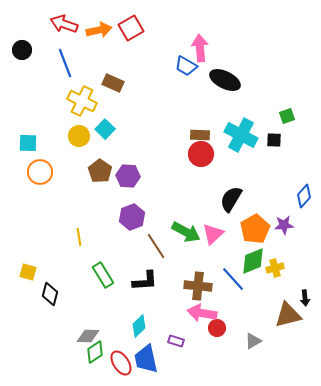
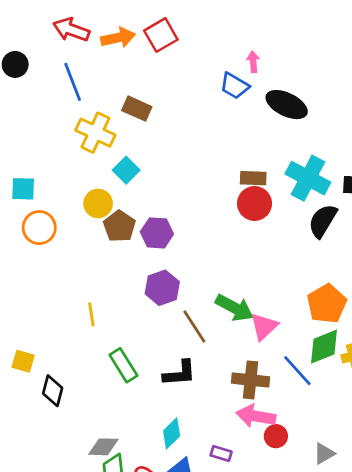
pink arrow: (200, 48) -> (253, 62), size x0.6
yellow circle: (79, 136) -> (98, 203), moved
black semicircle: (231, 199) -> (323, 221), moved
pink triangle: (213, 234) -> (264, 326), moved

